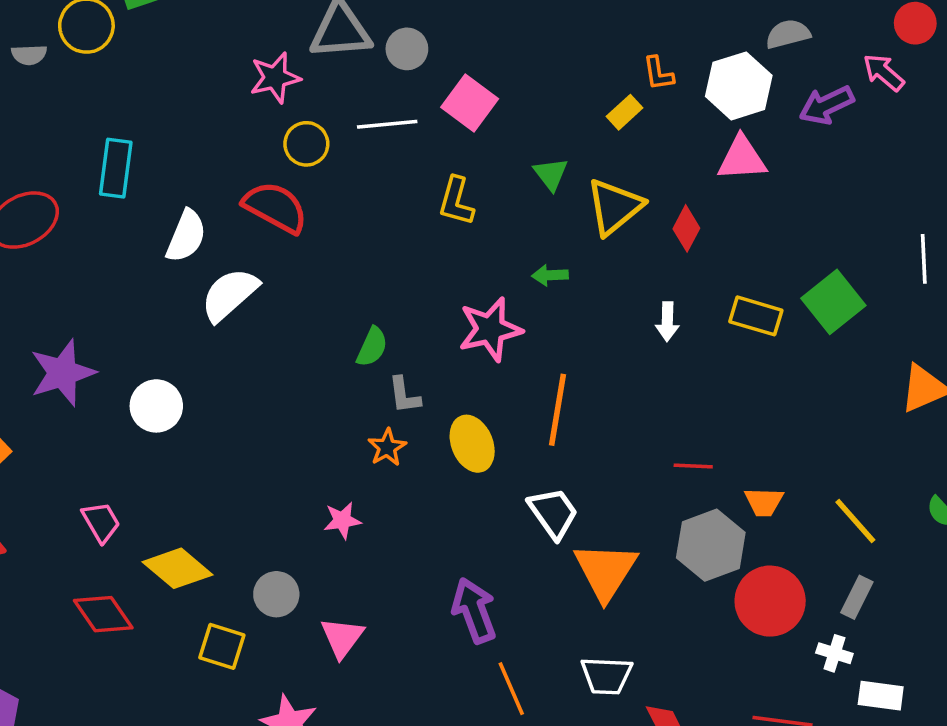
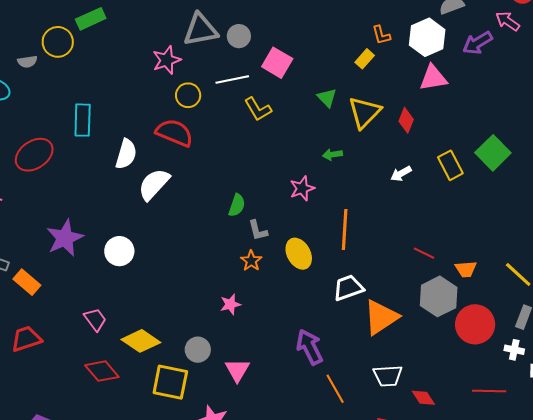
yellow L-shape: (456, 201) -> (258, 109), moved, turned -40
yellow rectangle: (756, 316) -> (450, 165), turned 52
white arrow: (667, 322) -> (401, 174), turned 65
pink star: (490, 329) -> (302, 188), size x0.7
red line: (693, 466) -> (424, 253), turned 30
white trapezoid: (553, 513) -> (348, 288), turned -68
orange triangle: (605, 571) -> (381, 317), turned 30
yellow square: (222, 646) -> (170, 382), size x1.4

